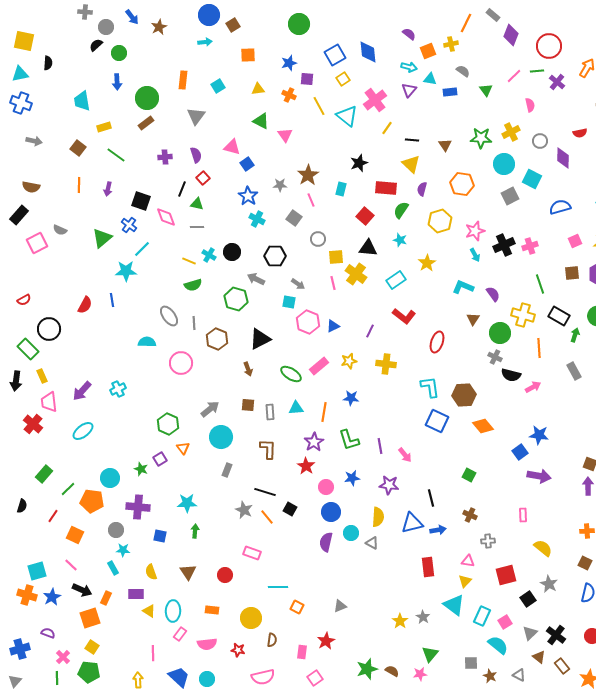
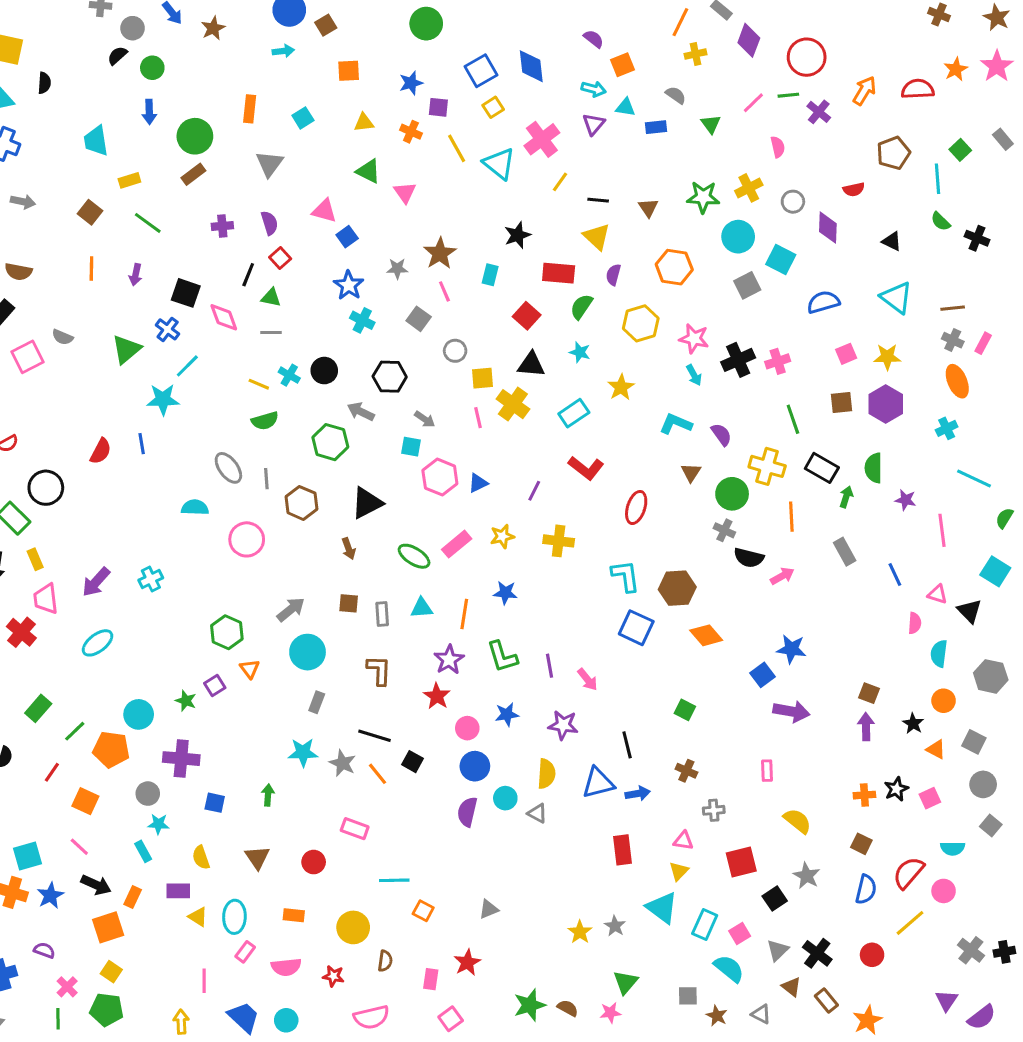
yellow cross: (451, 44) -> (696, 54), moved
pink star: (475, 231) -> (694, 339), turned 30
cyan star: (187, 503) -> (303, 752), moved

